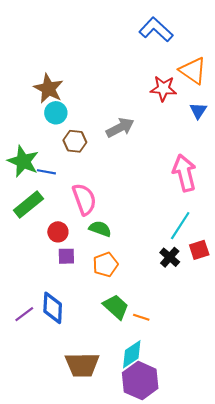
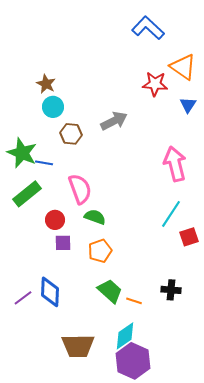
brown star: (48, 89) -> (46, 84), size x0.7
black cross: (170, 257) -> (171, 290), moved, turned -36

